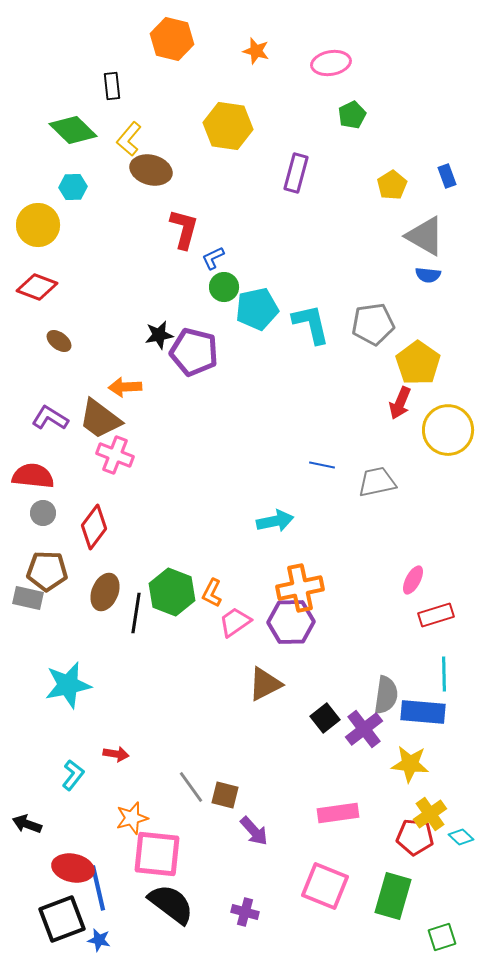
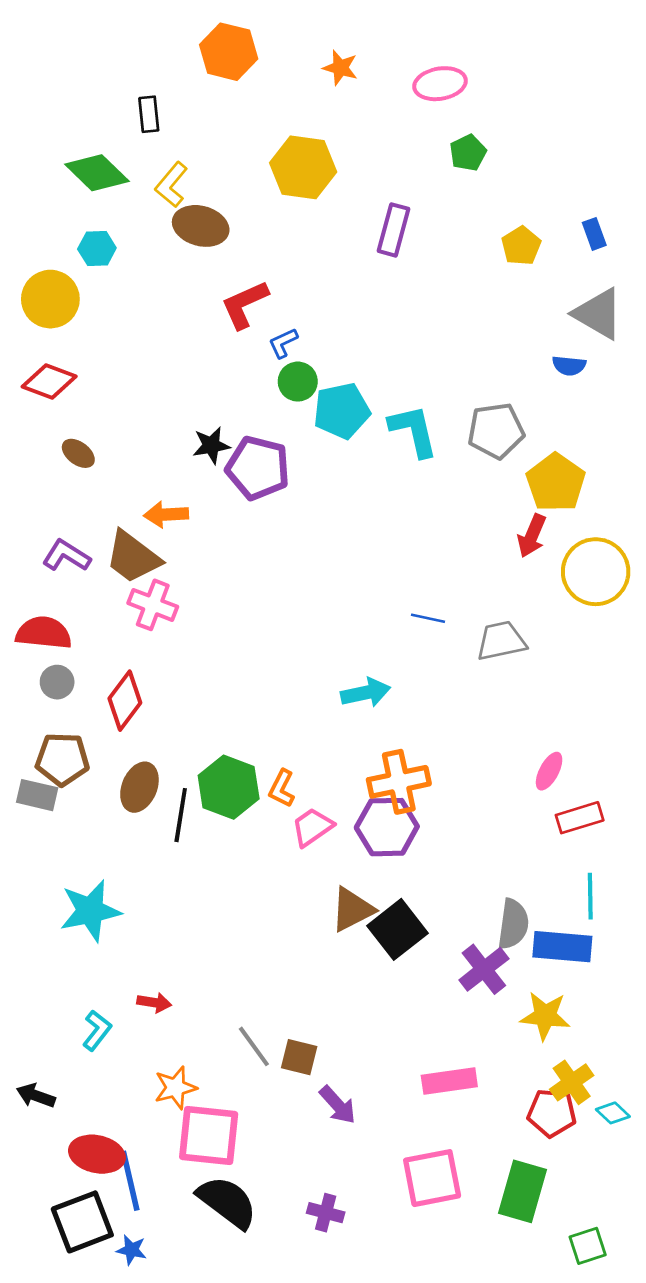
red L-shape: (184, 229) -> (245, 304), turned -129
gray triangle: (425, 236) -> (598, 314), moved
black square: (325, 718) -> (397, 929), moved, size x1.5
pink square: (325, 886) -> (432, 1178), turned -33

